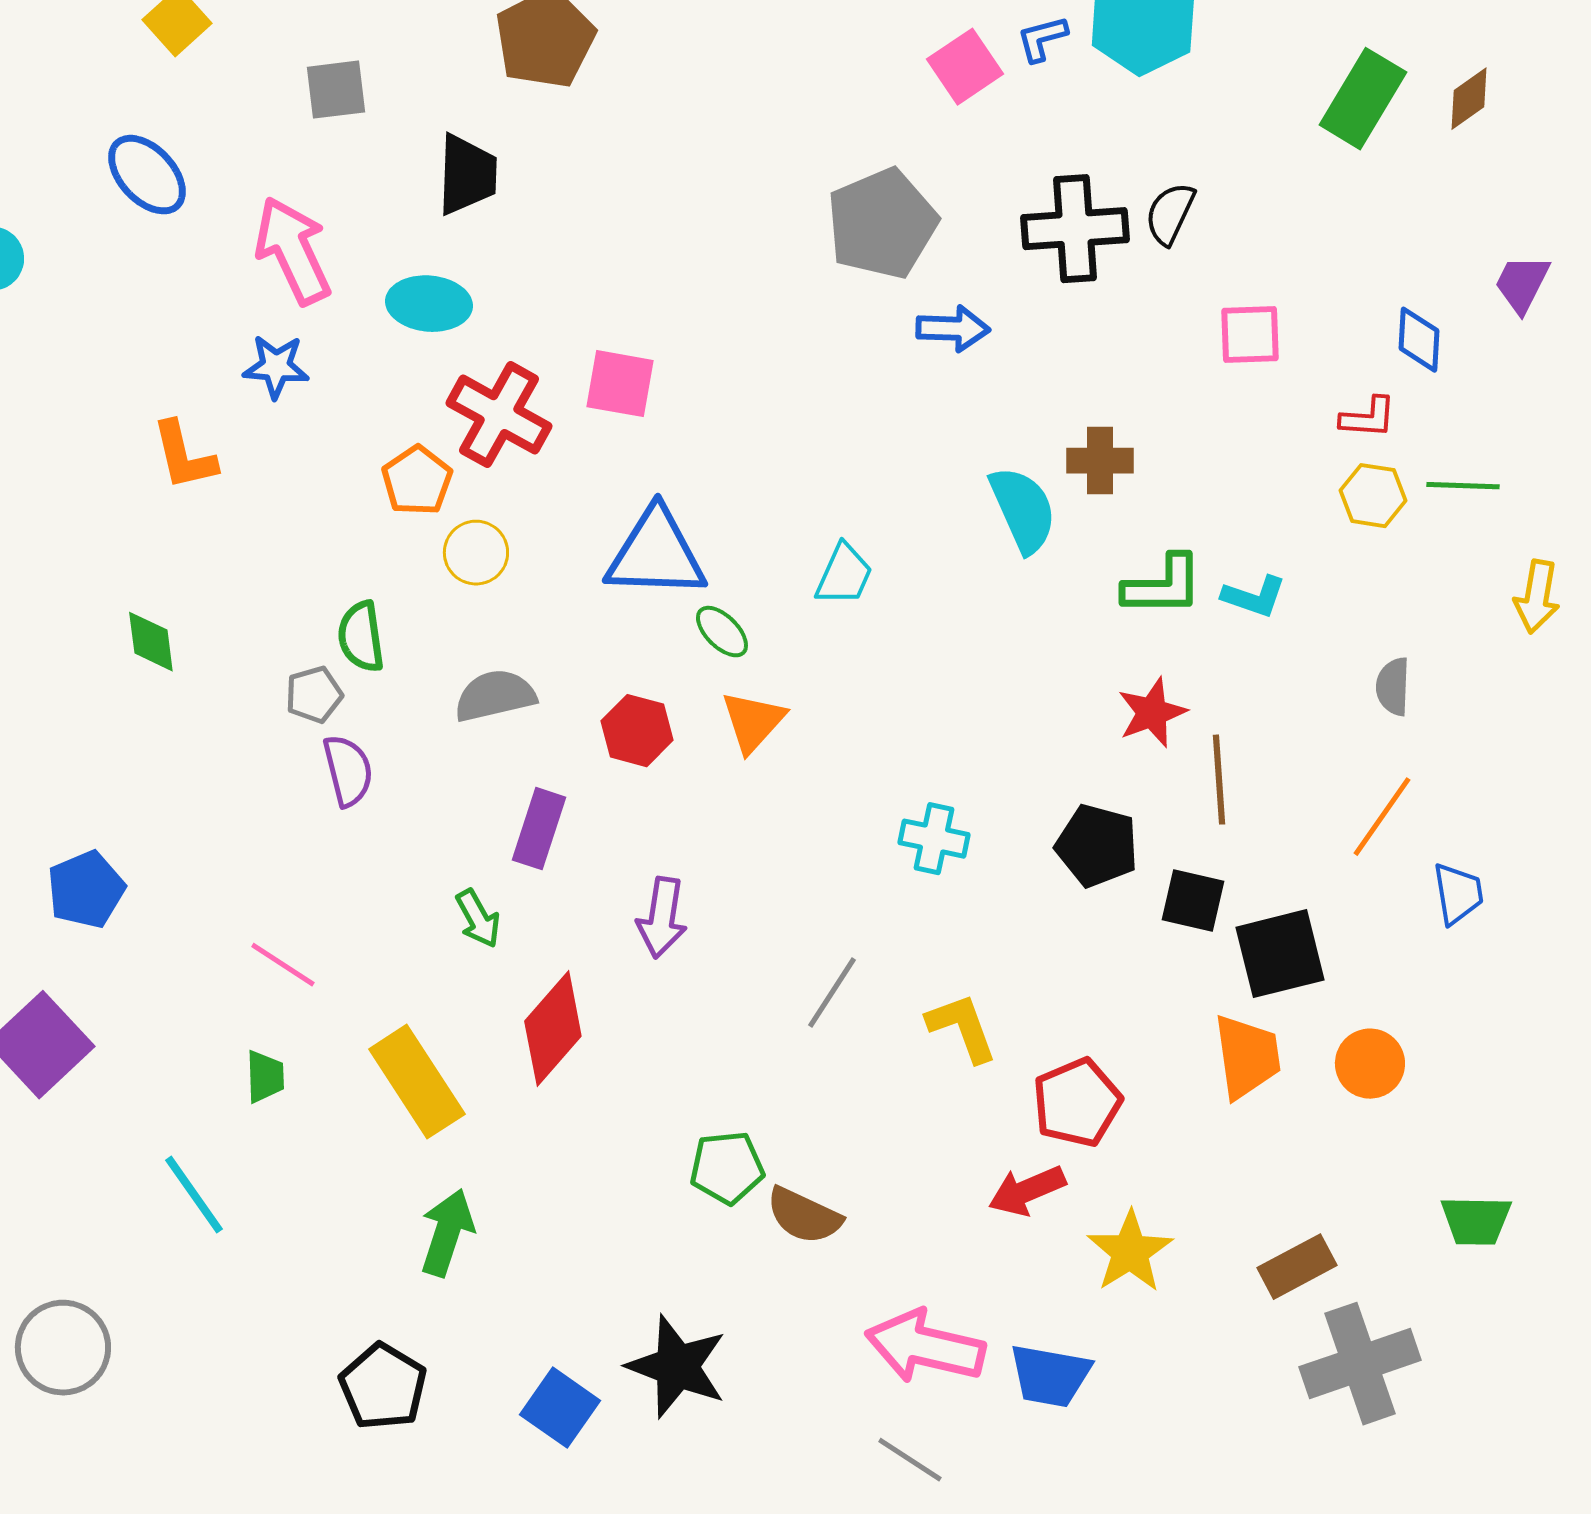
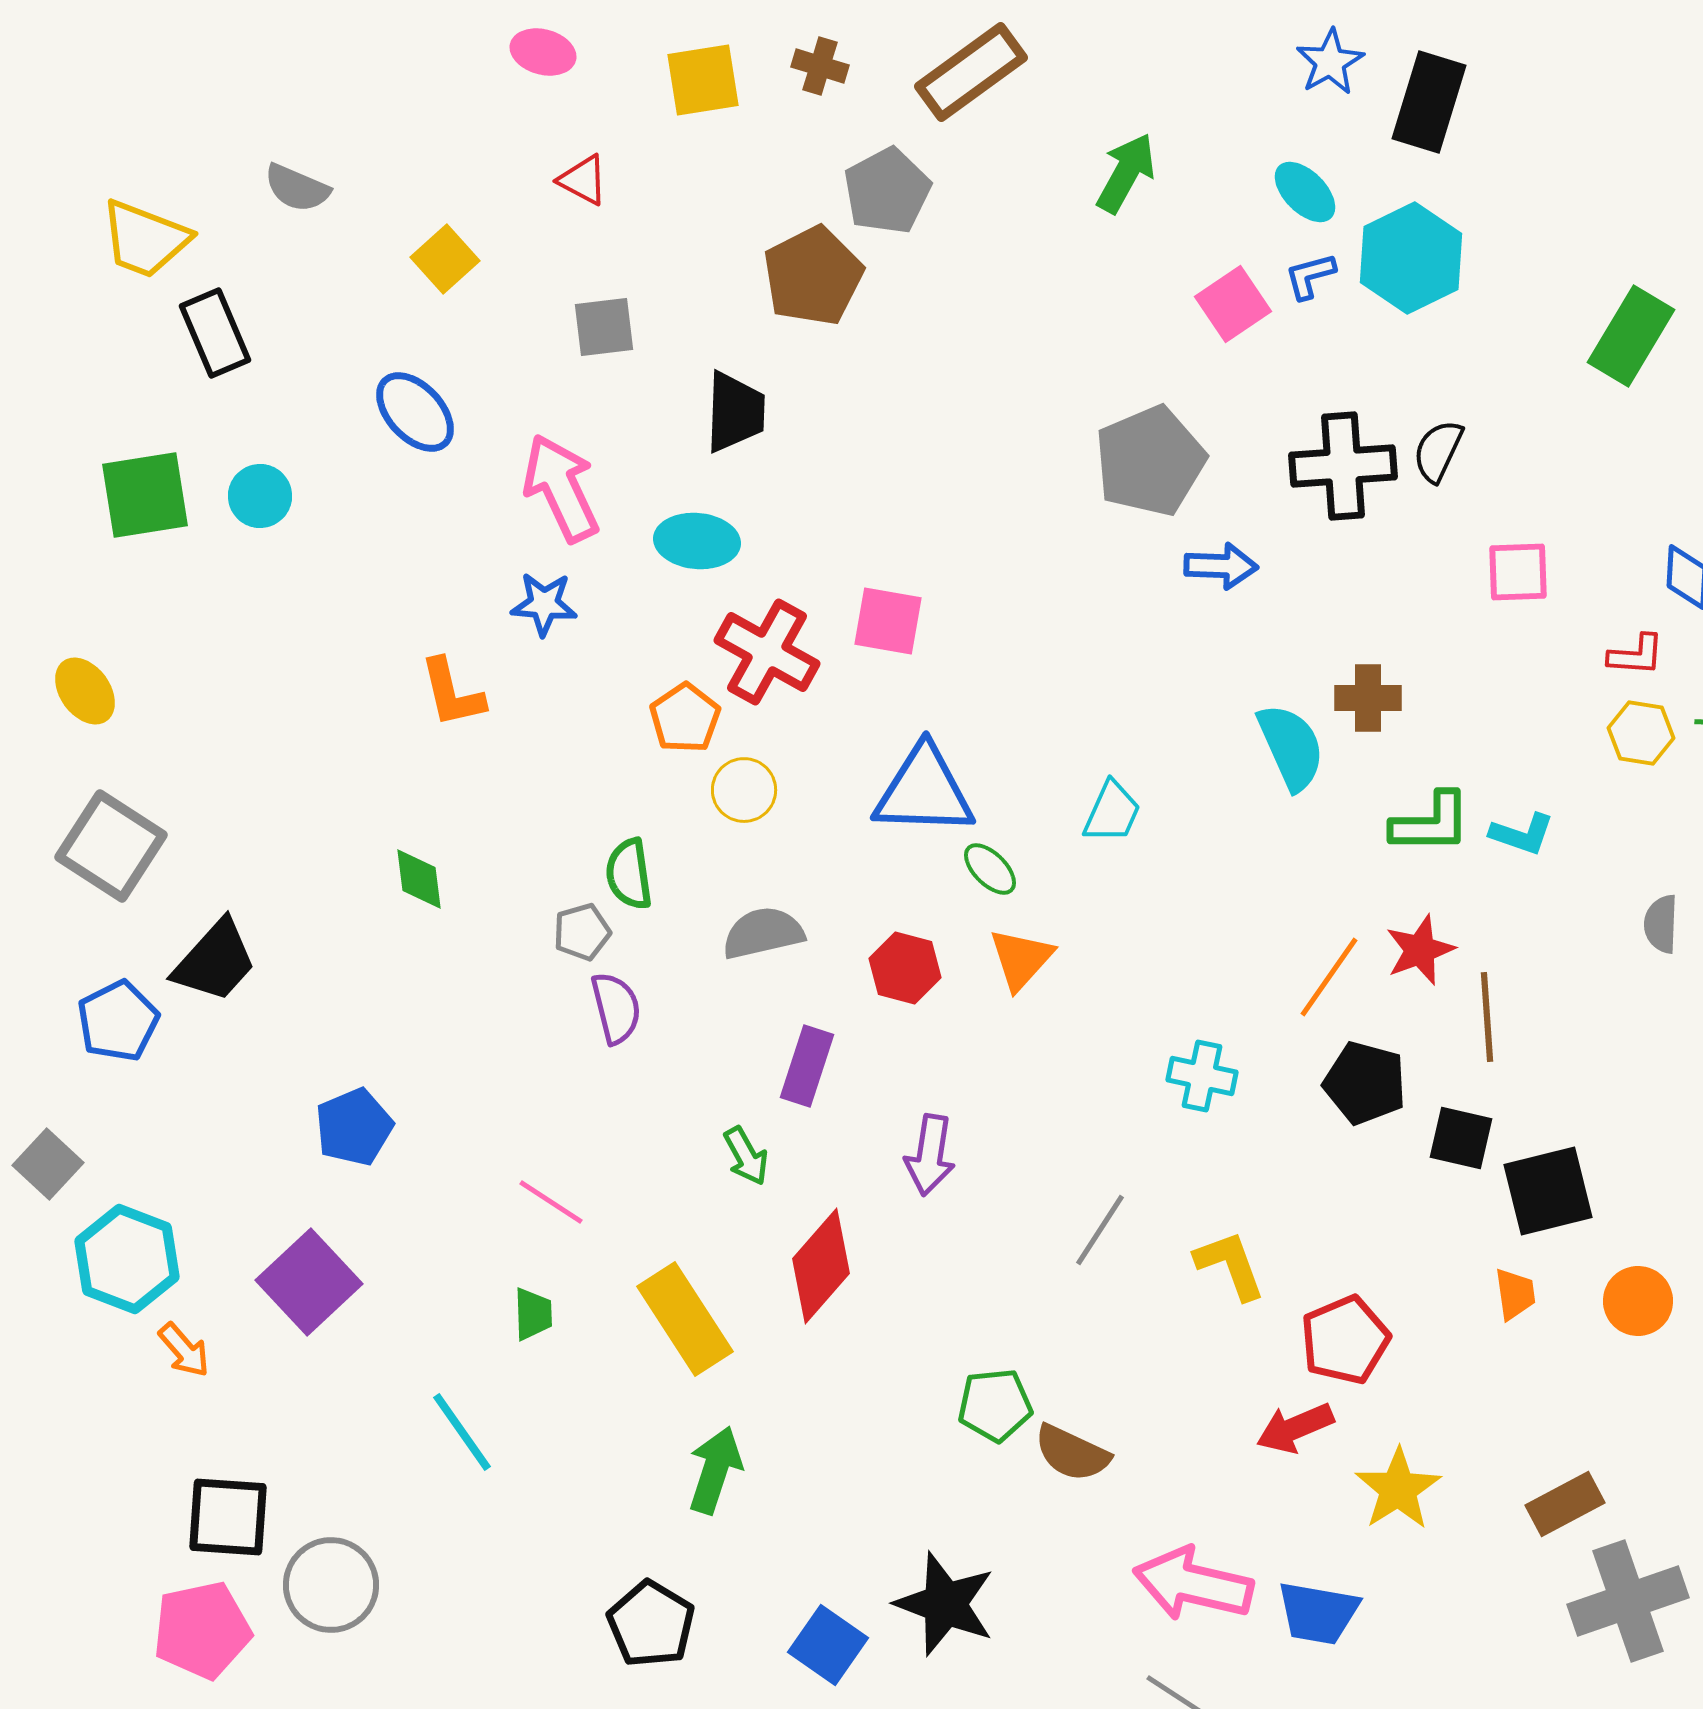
orange line: (1382, 817) -> (1329, 977), moved
orange trapezoid: (1247, 1057) -> (1515, 1294), size x0.6

